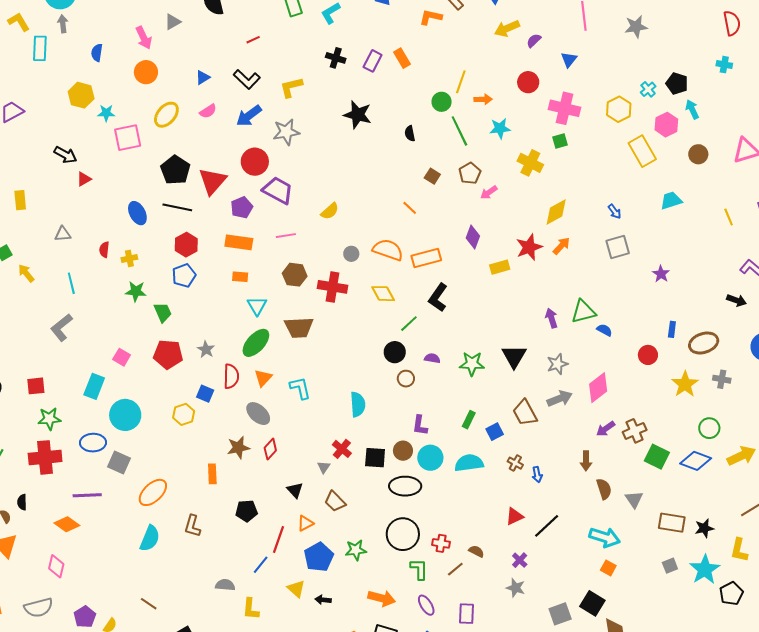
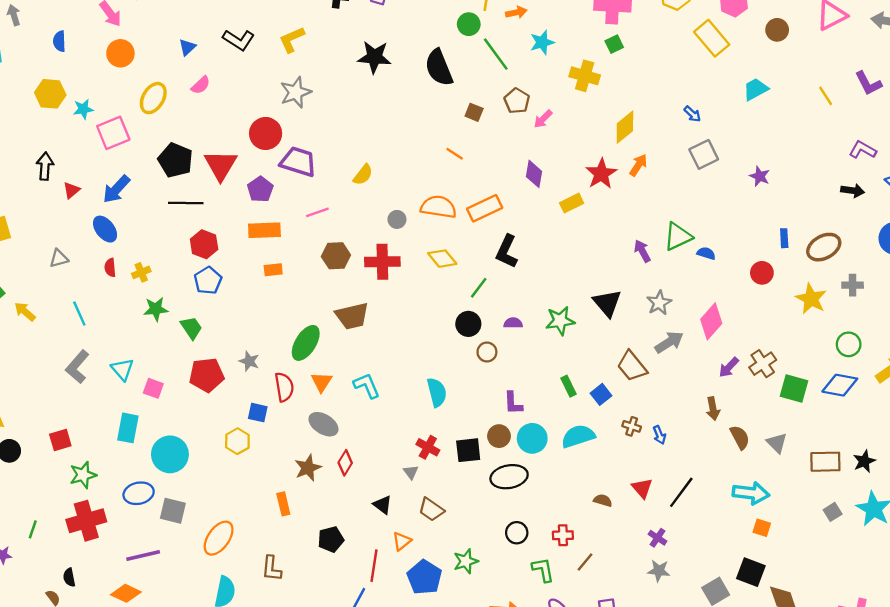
blue arrow: (249, 116) -> (116, 189), moved
black semicircle: (410, 133) -> (439, 68), size x2.0
black arrow: (65, 155) -> (45, 166), turned -105
blue ellipse: (137, 213) -> (105, 229), moved
cyan triangle: (257, 306) -> (122, 369), moved
green rectangle: (469, 420) -> (568, 386), turned -42
red triangle: (514, 516) -> (642, 488), turned -36
black circle: (403, 534) -> (517, 533), size x0.6
brown semicircle: (476, 551) -> (603, 500), moved

